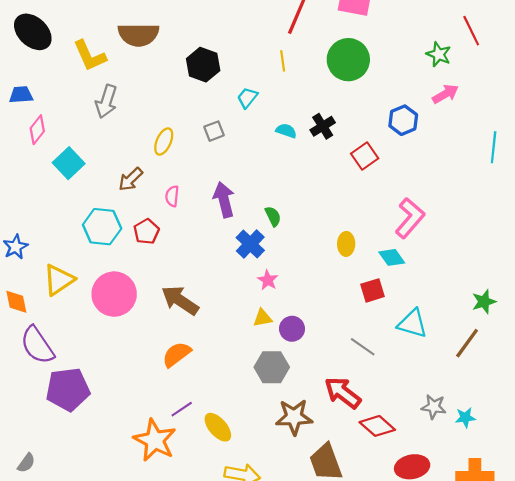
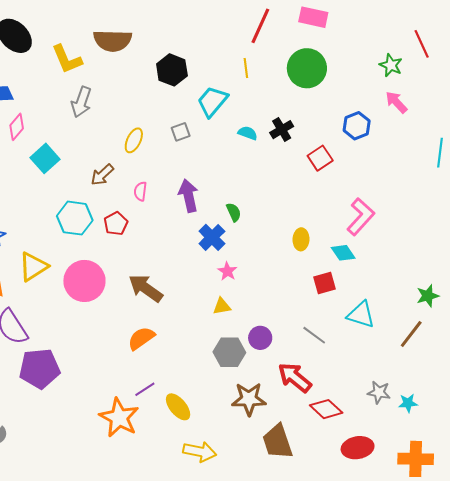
pink arrow: (445, 94) -> (396, 102), turned -105
cyan trapezoid: (247, 98) -> (212, 101), size x1.6
purple circle: (292, 329) -> (260, 338), moved

